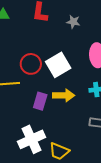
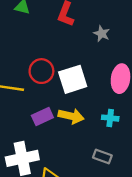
purple rectangle: (40, 101) -> (42, 116), turned 36

